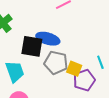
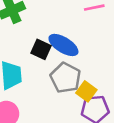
black square: (32, 46) -> (41, 49), size x0.7

